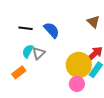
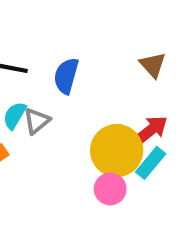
blue semicircle: (52, 30) -> (66, 76), turned -126

